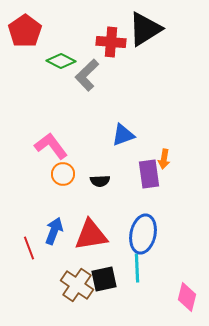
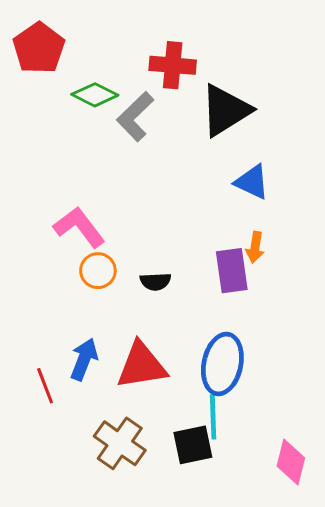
black triangle: (145, 29) -> (226, 110), moved
blue triangle: (123, 135) -> (252, 182), moved, turned 45
black square: (104, 279) -> (193, 445), moved

